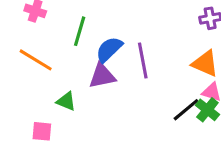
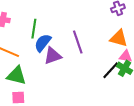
blue semicircle: (109, 49) -> (43, 43), moved
green triangle: (66, 101) -> (16, 76), moved, size x1.5

